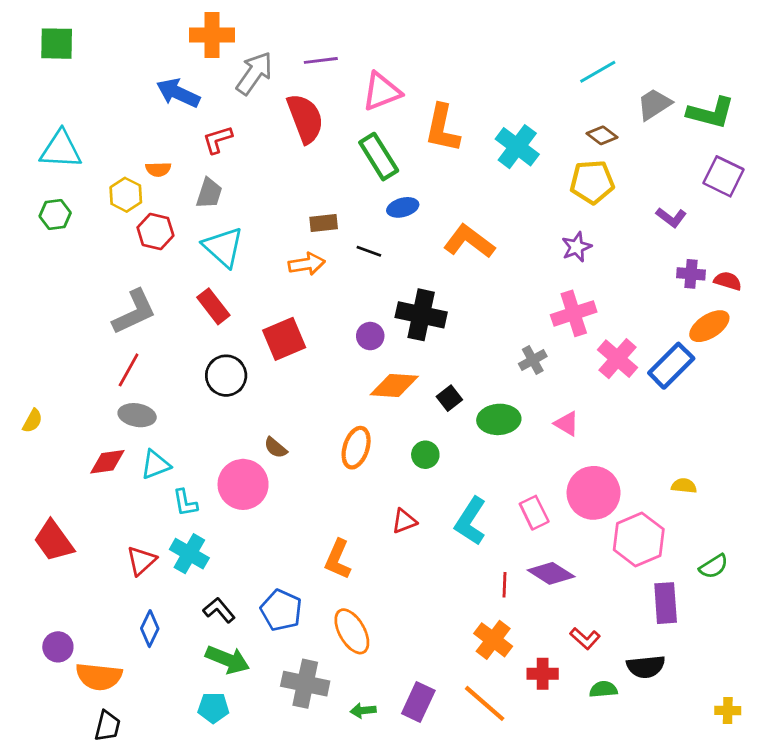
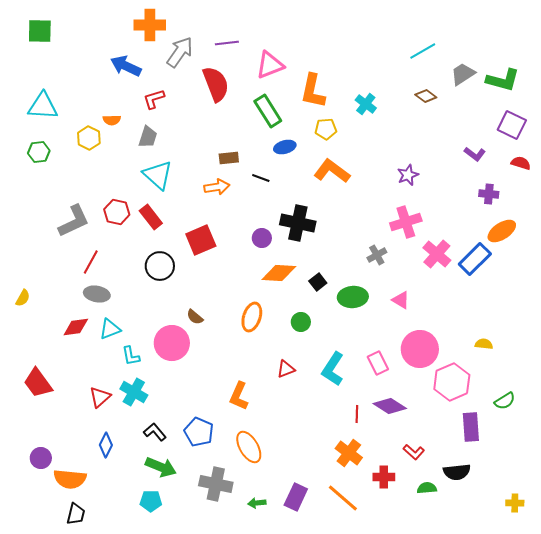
cyan cross: (517, 147) -> (366, 104), size x0.7
yellow pentagon: (592, 182) -> (326, 129), moved, size x0.7
red hexagon: (155, 231) -> (117, 212), moved
red semicircle: (728, 281) -> (521, 163), moved
gray L-shape: (134, 312) -> (74, 221), moved

